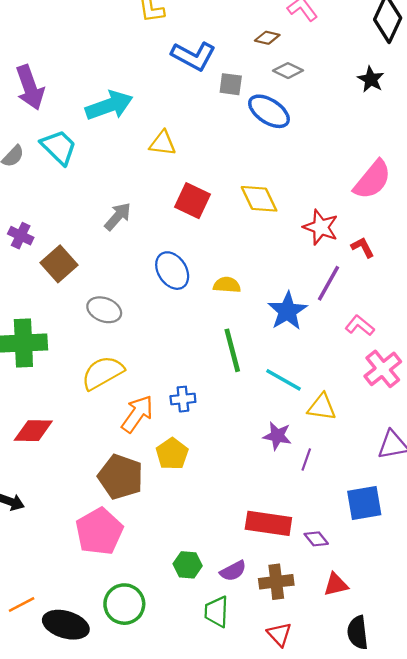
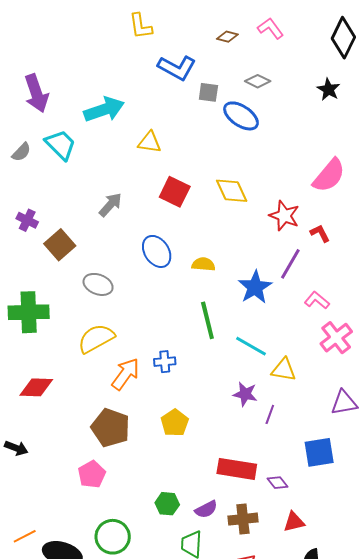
brown diamond: (267, 38) -> (227, 37), moved
yellow pentagon: (172, 454) -> (175, 423), moved
pink pentagon: (99, 532) -> (92, 474), size x0.7

